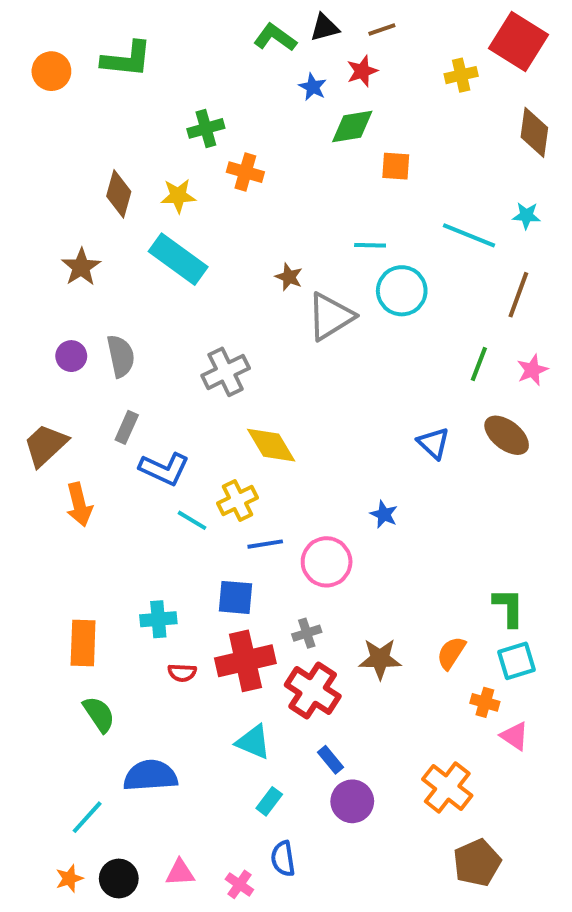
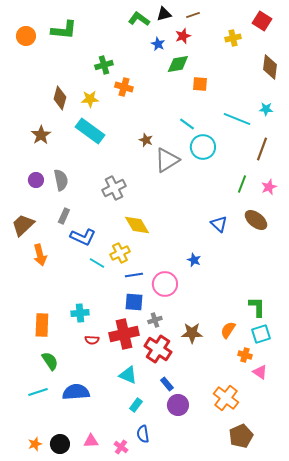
red square: (518, 41) -> (262, 21), size x0.7
cyan line: (370, 245) -> (187, 124), turned 35
blue square: (235, 597) -> (134, 302), moved
cyan line: (87, 817) -> (38, 392), moved, turned 30

